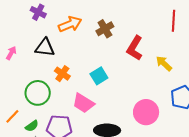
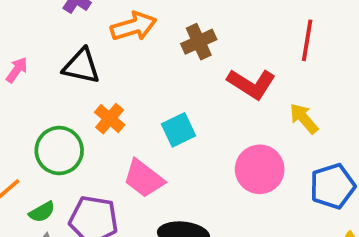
red line: (173, 21) -> (307, 40), moved
red L-shape: (135, 48) -> (251, 84), turned -95
pink circle: (146, 112) -> (260, 169), moved

